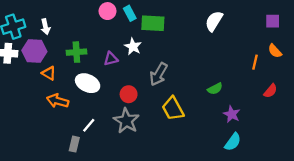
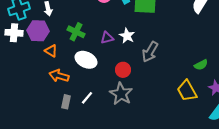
white star: (133, 47) -> (127, 36), moved
green cross: (76, 52) -> (76, 32), turned 30
yellow trapezoid: (173, 109) -> (187, 91), moved
gray rectangle: (74, 144) -> (66, 102), moved

